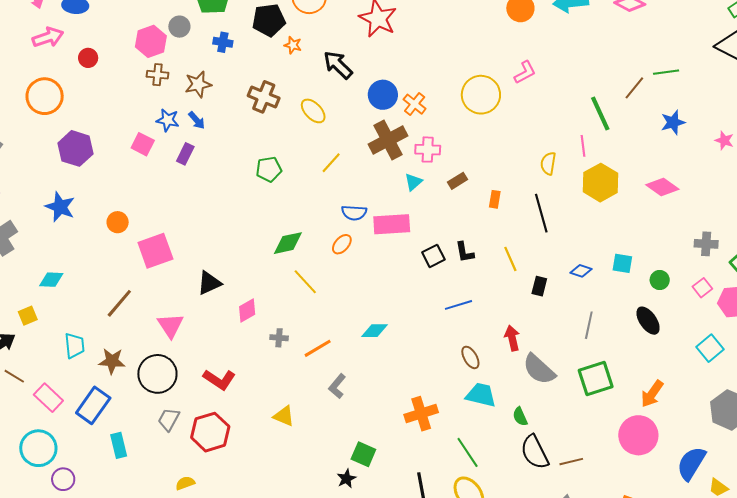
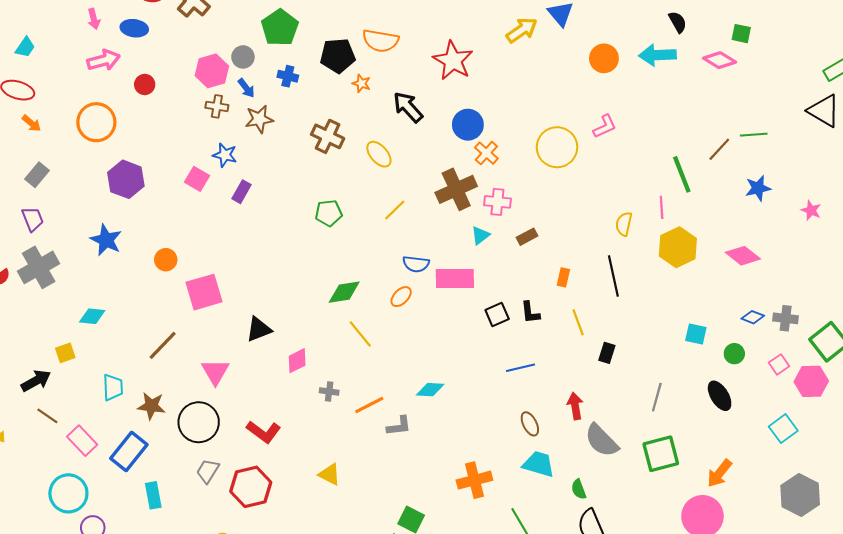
blue circle: (383, 95) -> (468, 125), moved
blue arrow: (197, 120) -> (246, 88), moved
orange rectangle: (495, 199) -> (563, 277), moved
blue diamond: (581, 271) -> (753, 317), moved
gray L-shape: (337, 386) -> (399, 426), moved, turned -140

